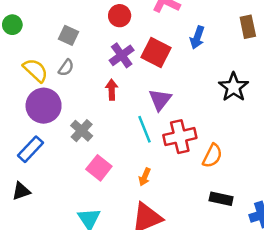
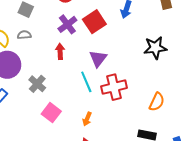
red square: (156, 52) -> (94, 22), turned 30
gray semicircle: (66, 68) -> (24, 35), turned -128
black star: (234, 87) -> (155, 48), turned 30
orange semicircle: (212, 156) -> (157, 102), moved

